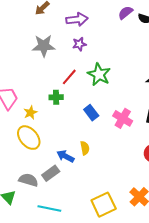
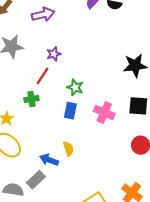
purple star: (79, 44) -> (54, 54), moved
green star: (99, 74) -> (75, 87), moved, size x0.7
blue rectangle: (91, 113) -> (70, 111), turned 56

